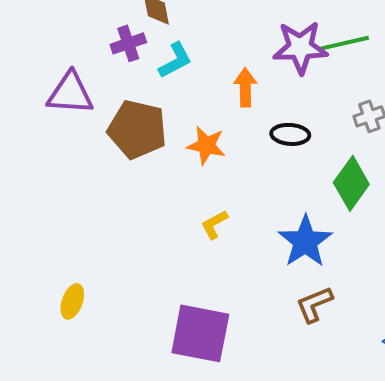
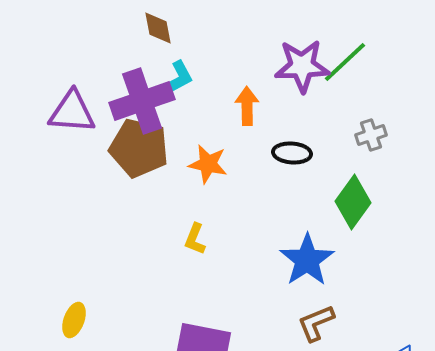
purple cross: (128, 43) -> (142, 101), moved, size x1.8
green line: (343, 43) -> (345, 62), turned -30
yellow L-shape: (214, 224) -> (195, 239), moved, turned -40

